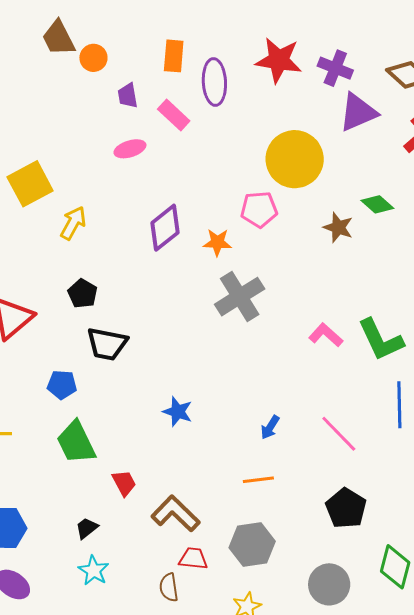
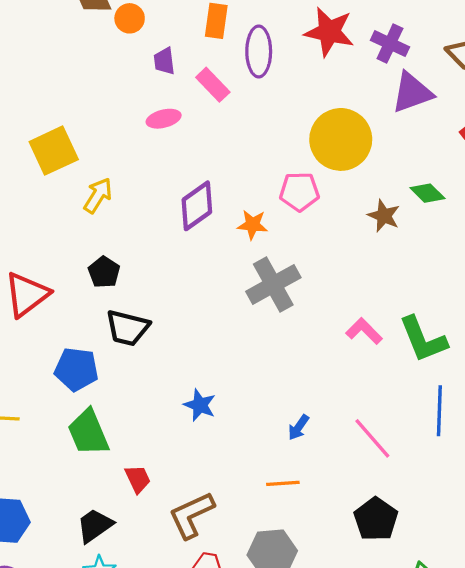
blue pentagon: (62, 385) -> (76, 369), size x1.4
brown L-shape: (176, 514) -> (192, 515), turned -72
black trapezoid: (87, 528) -> (95, 526), size x1.5

